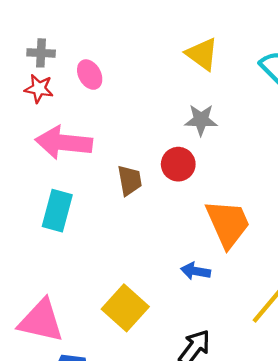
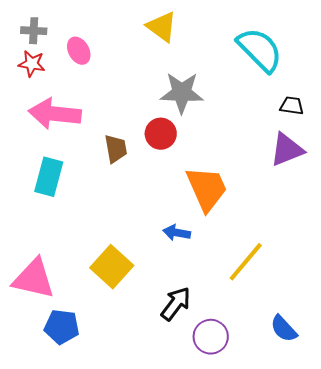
yellow triangle: (202, 54) -> (162, 27), moved
gray star: (201, 120) -> (182, 93), size x1.4

